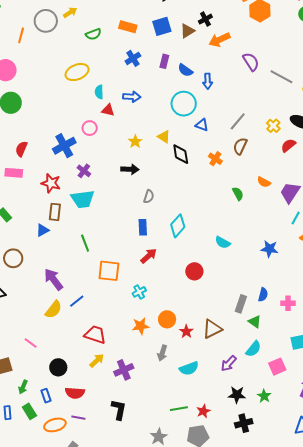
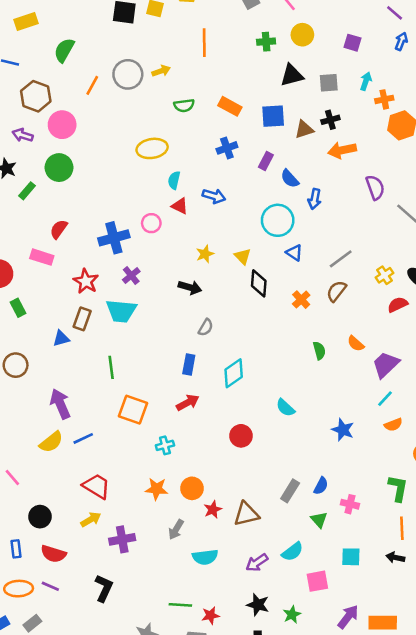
green triangle: (255, 322) -> (319, 520), moved

